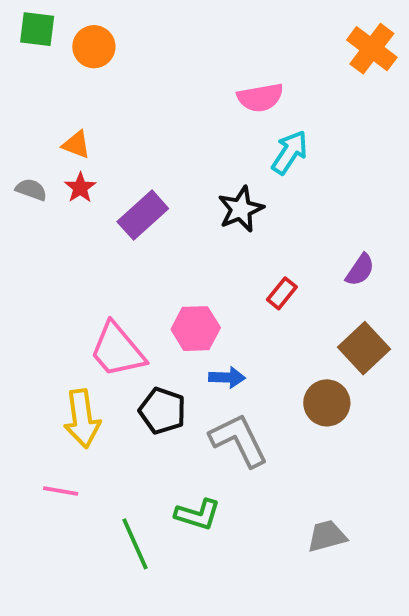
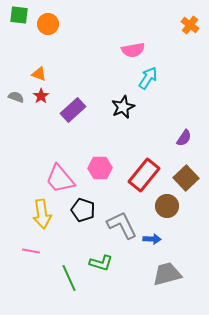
orange cross: (372, 49) -> (190, 25), size x0.7
red rectangle: (282, 293) -> (144, 175), moved, size x2.0
blue arrow: (227, 377) -> (152, 239), moved
gray trapezoid: (327, 536) -> (167, 274), size x1.4

